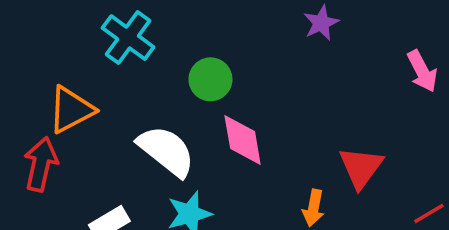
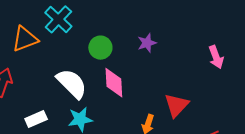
purple star: (321, 23) -> (147, 43), moved
orange triangle: (71, 110) -> (25, 39), moved

